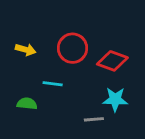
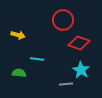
red circle: (72, 48) -> (63, 20), moved
cyan star: (115, 99) -> (81, 70), turned 30

